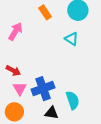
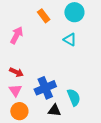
pink triangle: (20, 89) -> (15, 90), moved

